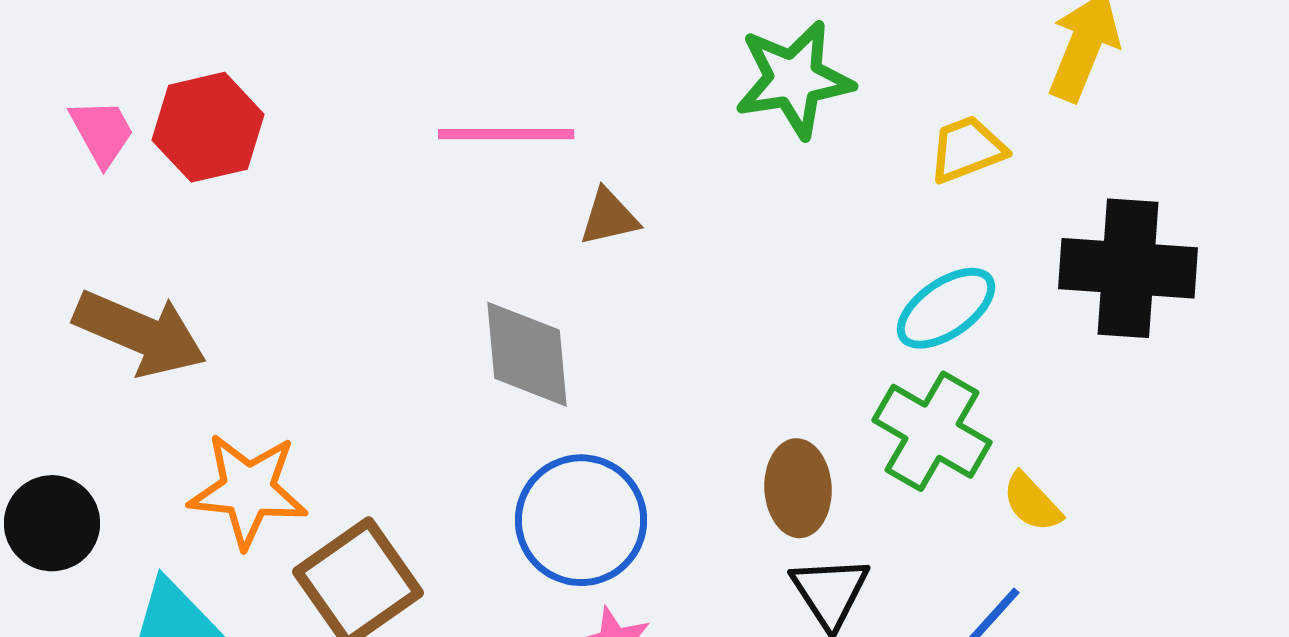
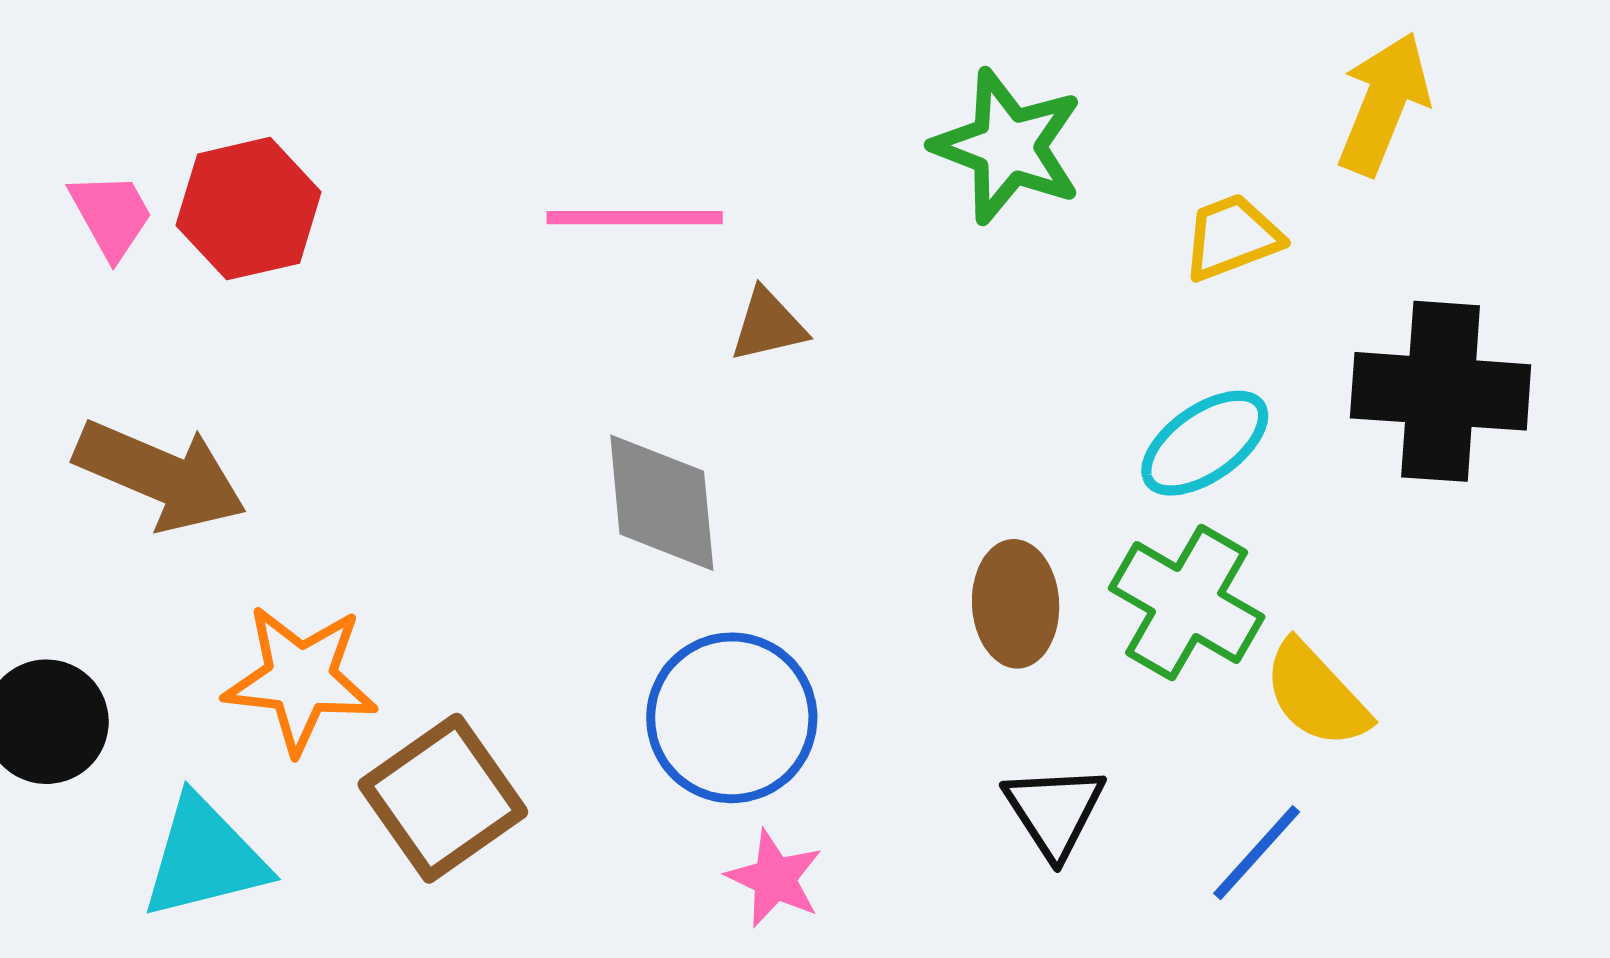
green star: (794, 79) -> (1008, 146), turned 30
brown ellipse: (798, 488) -> (1016, 604), moved
yellow semicircle: (1032, 502) -> (1316, 695), size x1.4

